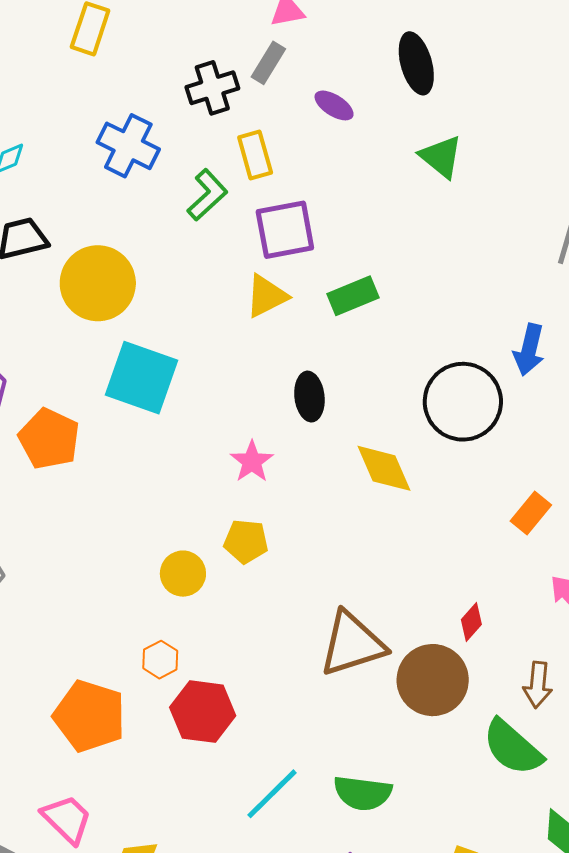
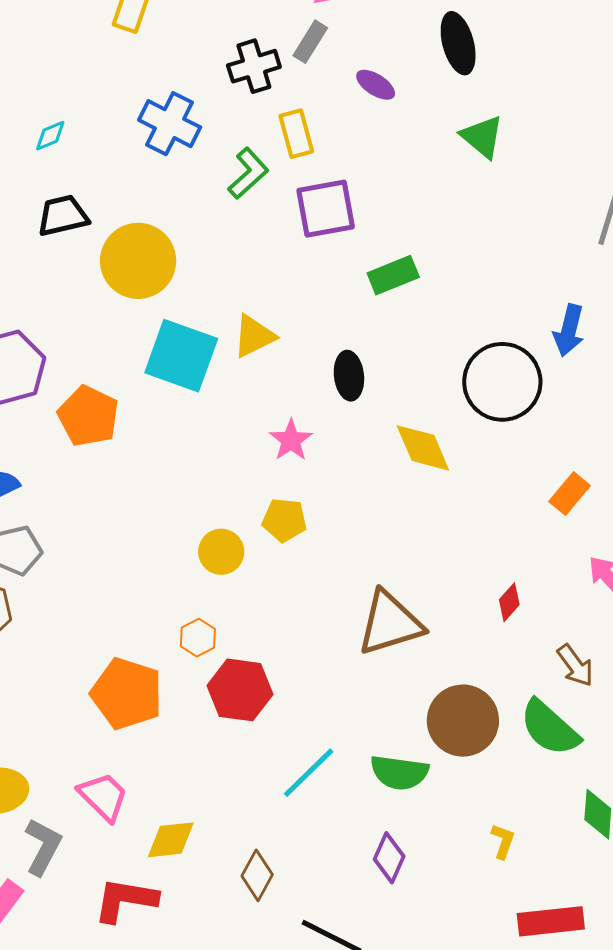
yellow triangle: (266, 296) -> (254, 336), moved
brown circle: (433, 680) -> (463, 721), moved
brown arrow: (538, 685) -> (575, 665), turned -42

